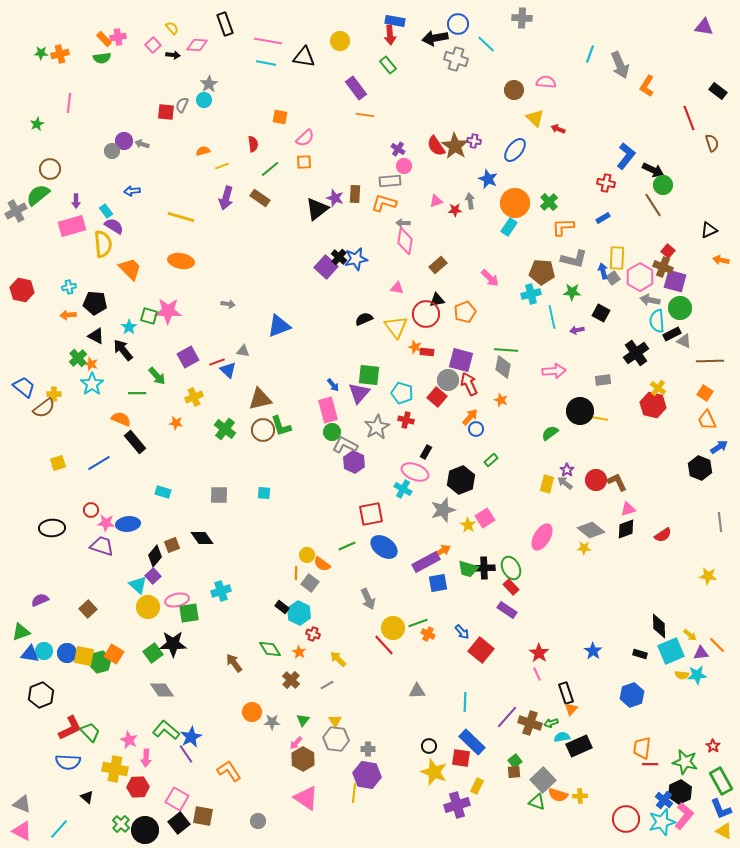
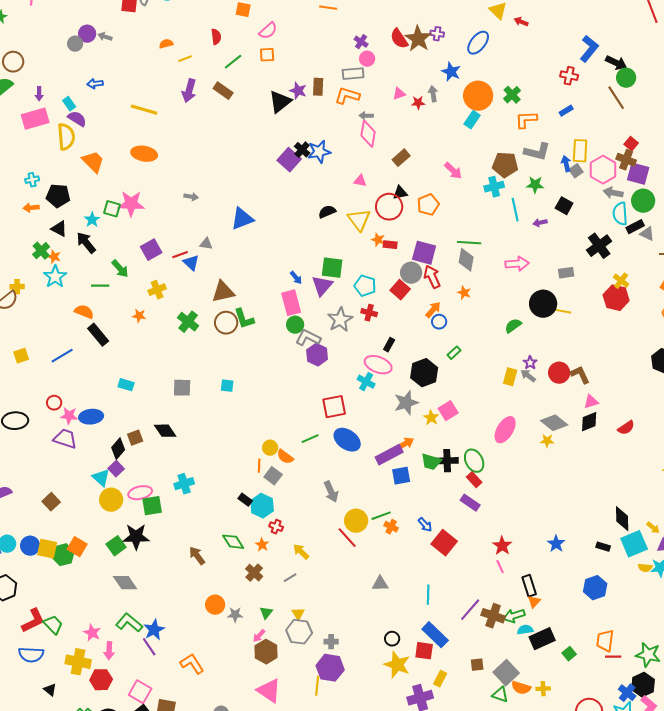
green arrow: (551, 723) -> (514, 616), size x1.5
green square: (515, 761) -> (569, 654), moved

